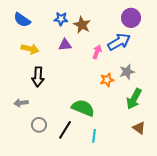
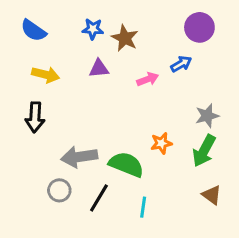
blue arrow: (119, 42) -> (181, 64), size x0.6
pink arrow: (97, 52) -> (148, 79), turned 48
gray star: (127, 72) -> (207, 116), moved
black arrow: (38, 77) -> (35, 117), moved
orange star: (107, 80) -> (161, 143), moved
gray arrow: (21, 103) -> (79, 157), moved, size x1.6

